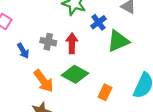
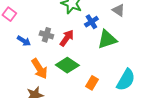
red arrow: (72, 43) -> (67, 38), turned 30
blue arrow: (23, 51) -> (24, 41), turned -32

